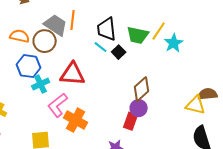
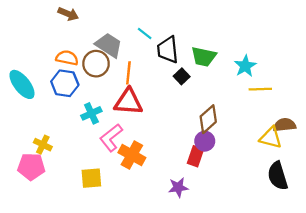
orange line: (73, 20) -> (128, 73), moved
yellow line: (159, 31) -> (260, 89), moved, turned 54
cyan line: (101, 47) -> (145, 34), moved
blue hexagon: (29, 66) -> (65, 83), moved

